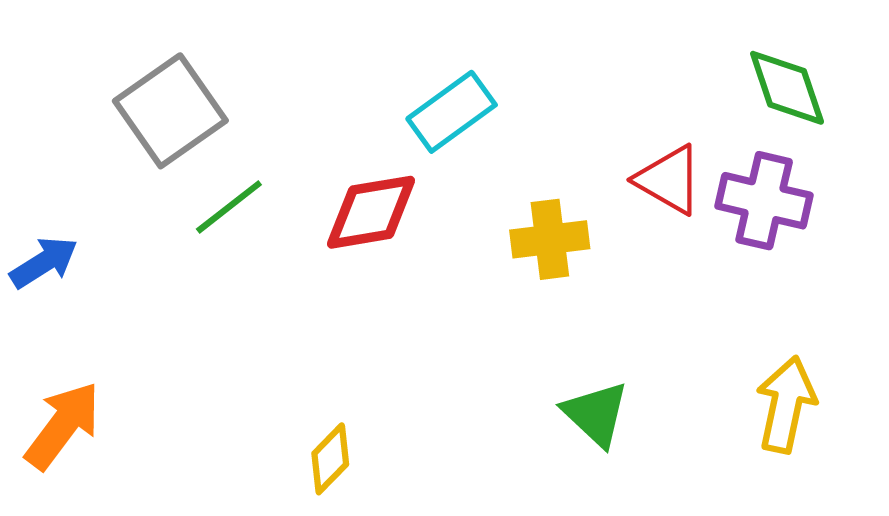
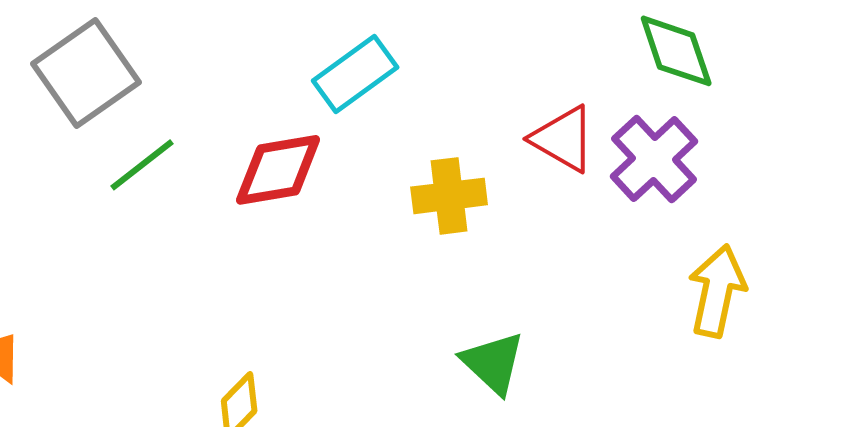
purple cross: (764, 201) -> (654, 159), turned 34
yellow arrow: (786, 404) -> (717, 291), moved

